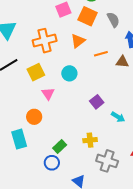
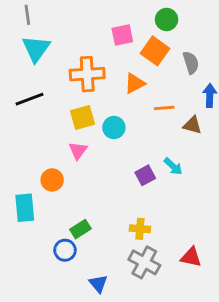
yellow square: (36, 72) -> (82, 117), moved
cyan arrow: (118, 117) -> (173, 166), moved
yellow cross: (90, 140) -> (140, 229), moved

